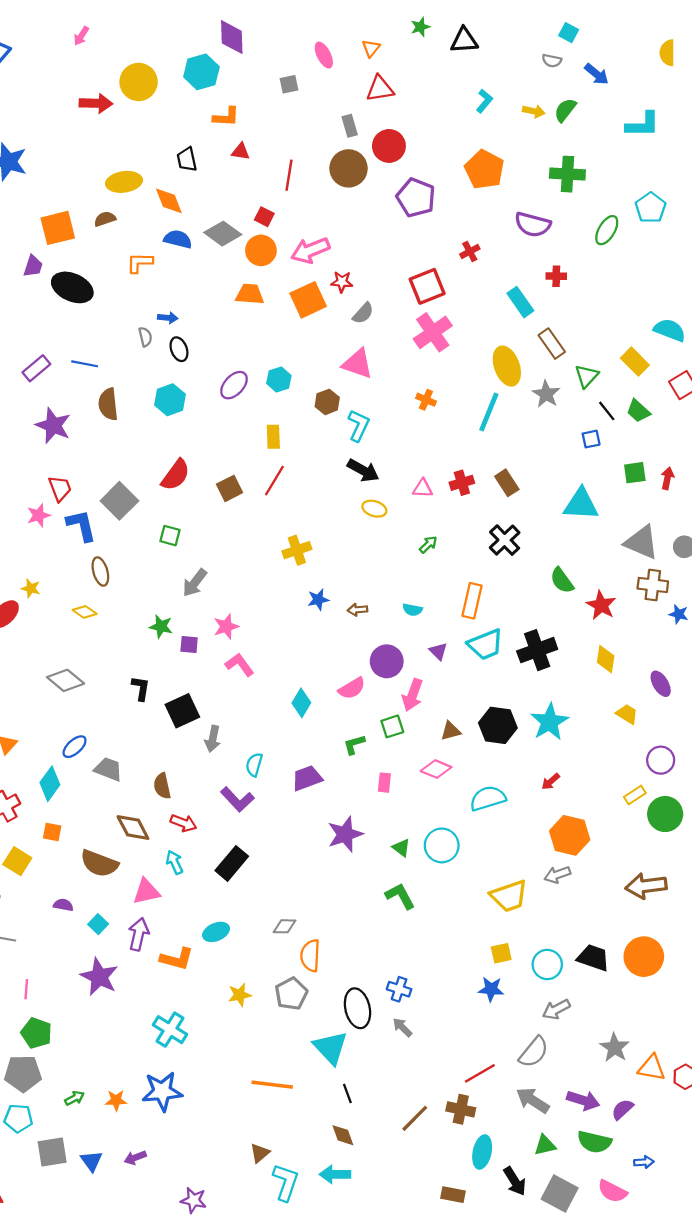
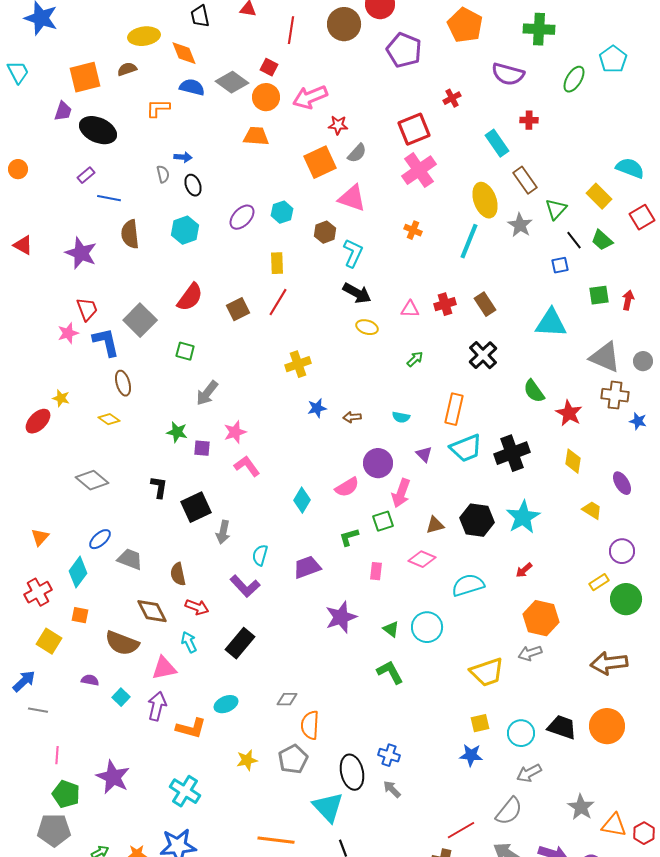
orange square: (308, 300) -> (320, 162), moved
purple rectangle: (36, 368) -> (86, 175), moved, size x0.7
purple star: (99, 977) -> (113, 777), moved

